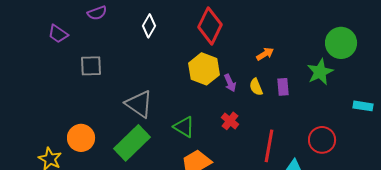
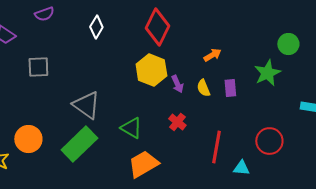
green circle: (341, 43) -> (288, 44), size x0.7

